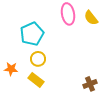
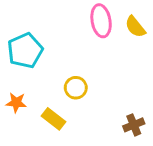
cyan pentagon: (32, 34) -> (25, 51), moved
yellow circle: (38, 59) -> (76, 88), moved

